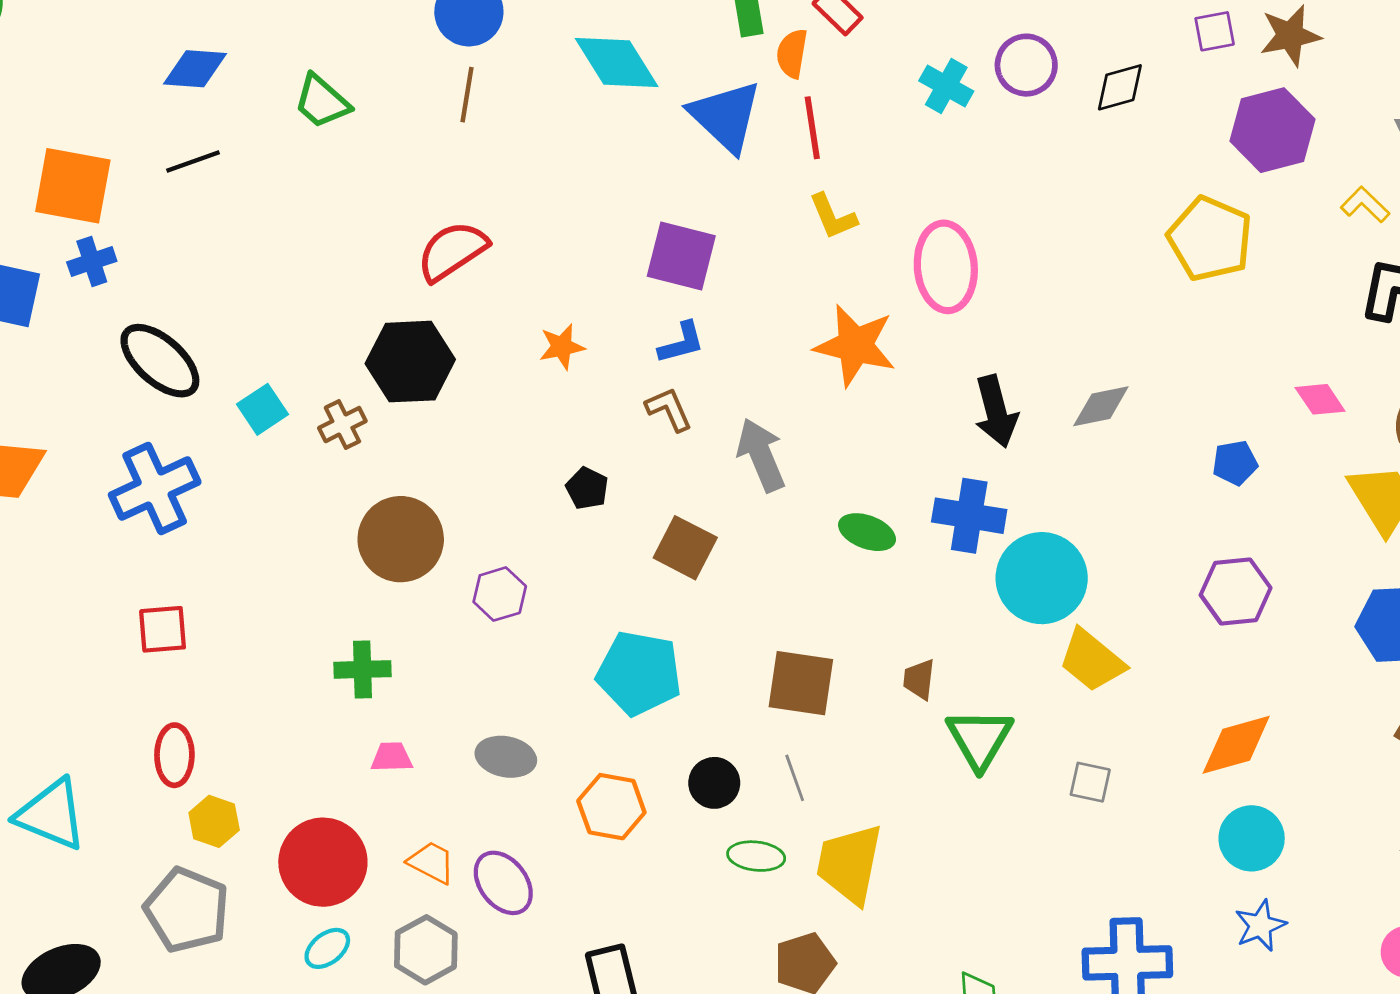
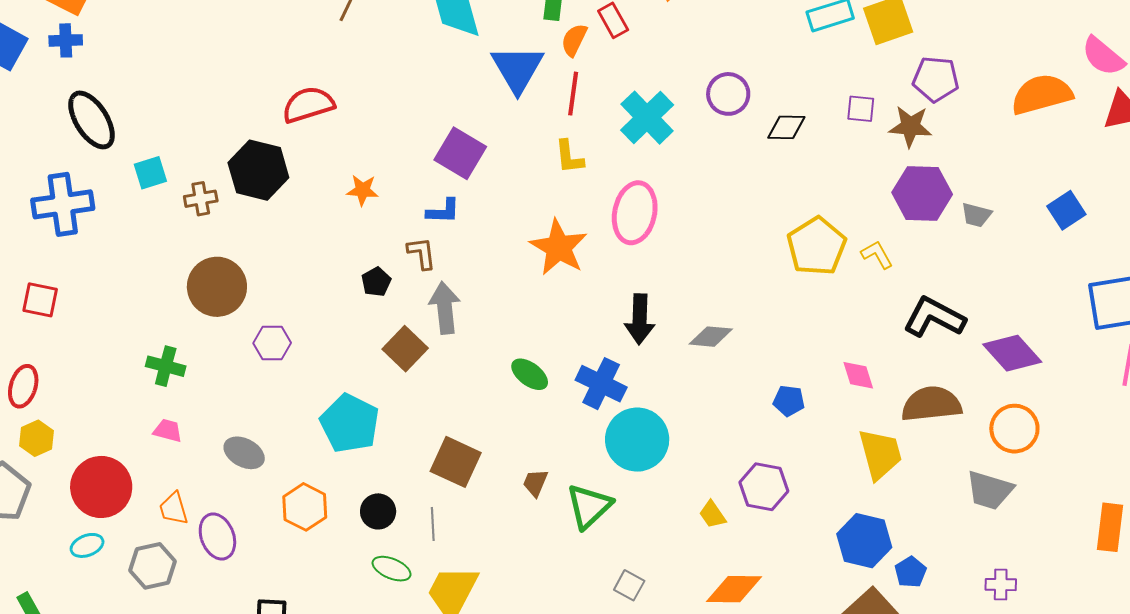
cyan cross: (946, 86) -> (647, 118), moved, size x1.5
purple hexagon: (1272, 130) -> (922, 193), moved
yellow L-shape: (1365, 205) -> (877, 255), moved
gray arrow: (761, 455) -> (445, 308), moved
black pentagon: (587, 488) -> (376, 282), moved
yellow trapezoid: (1092, 660) -> (712, 514), moved, size x0.6
green triangle: (980, 739) -> (589, 506), moved
orange trapezoid: (431, 862) -> (174, 509), turned -150

